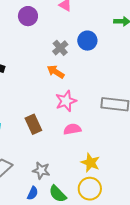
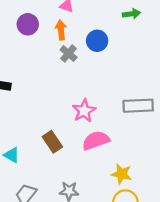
orange arrow: (56, 72) -> (61, 30), moved, turned 60
pink semicircle: (72, 129) -> (96, 140), size x1.4

